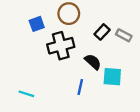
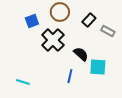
black rectangle: (102, 32) -> (89, 20), moved
black cross: (61, 46) -> (53, 40), turned -30

